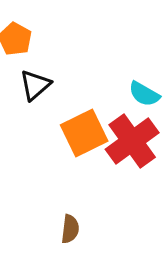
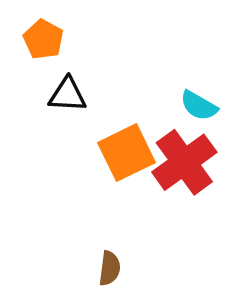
black triangle: (35, 85) -> (67, 95), turned 44

